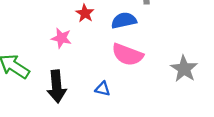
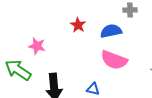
pink star: (61, 38) -> (37, 46), moved

